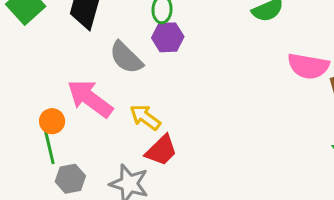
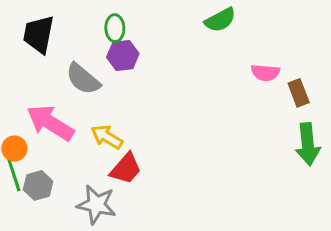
pink semicircle: (308, 66) -> (265, 73), size x0.7
gray hexagon: (70, 179) -> (38, 185), moved

